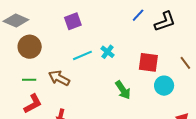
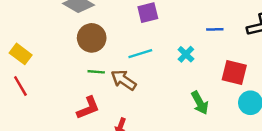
blue line: (138, 15) -> (215, 29), moved, turned 40
cyan line: (82, 55) -> (140, 54), moved
green line: (29, 80) -> (96, 72), moved

